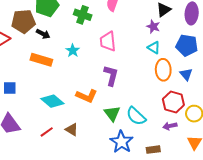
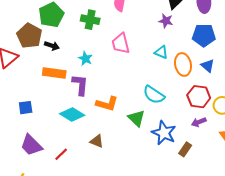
brown pentagon: (23, 21) -> (29, 36), turned -30
cyan triangle: (154, 48) -> (161, 52), moved
purple L-shape: (111, 76) -> (80, 85), moved
cyan semicircle: (136, 116) -> (154, 95), moved
red line: (47, 132) -> (61, 154), moved
blue star: (121, 142) -> (164, 133), moved
brown rectangle: (153, 150) -> (185, 149), turned -40

